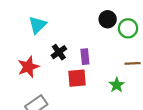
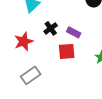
purple rectangle: (85, 57) -> (74, 32), turned -56

